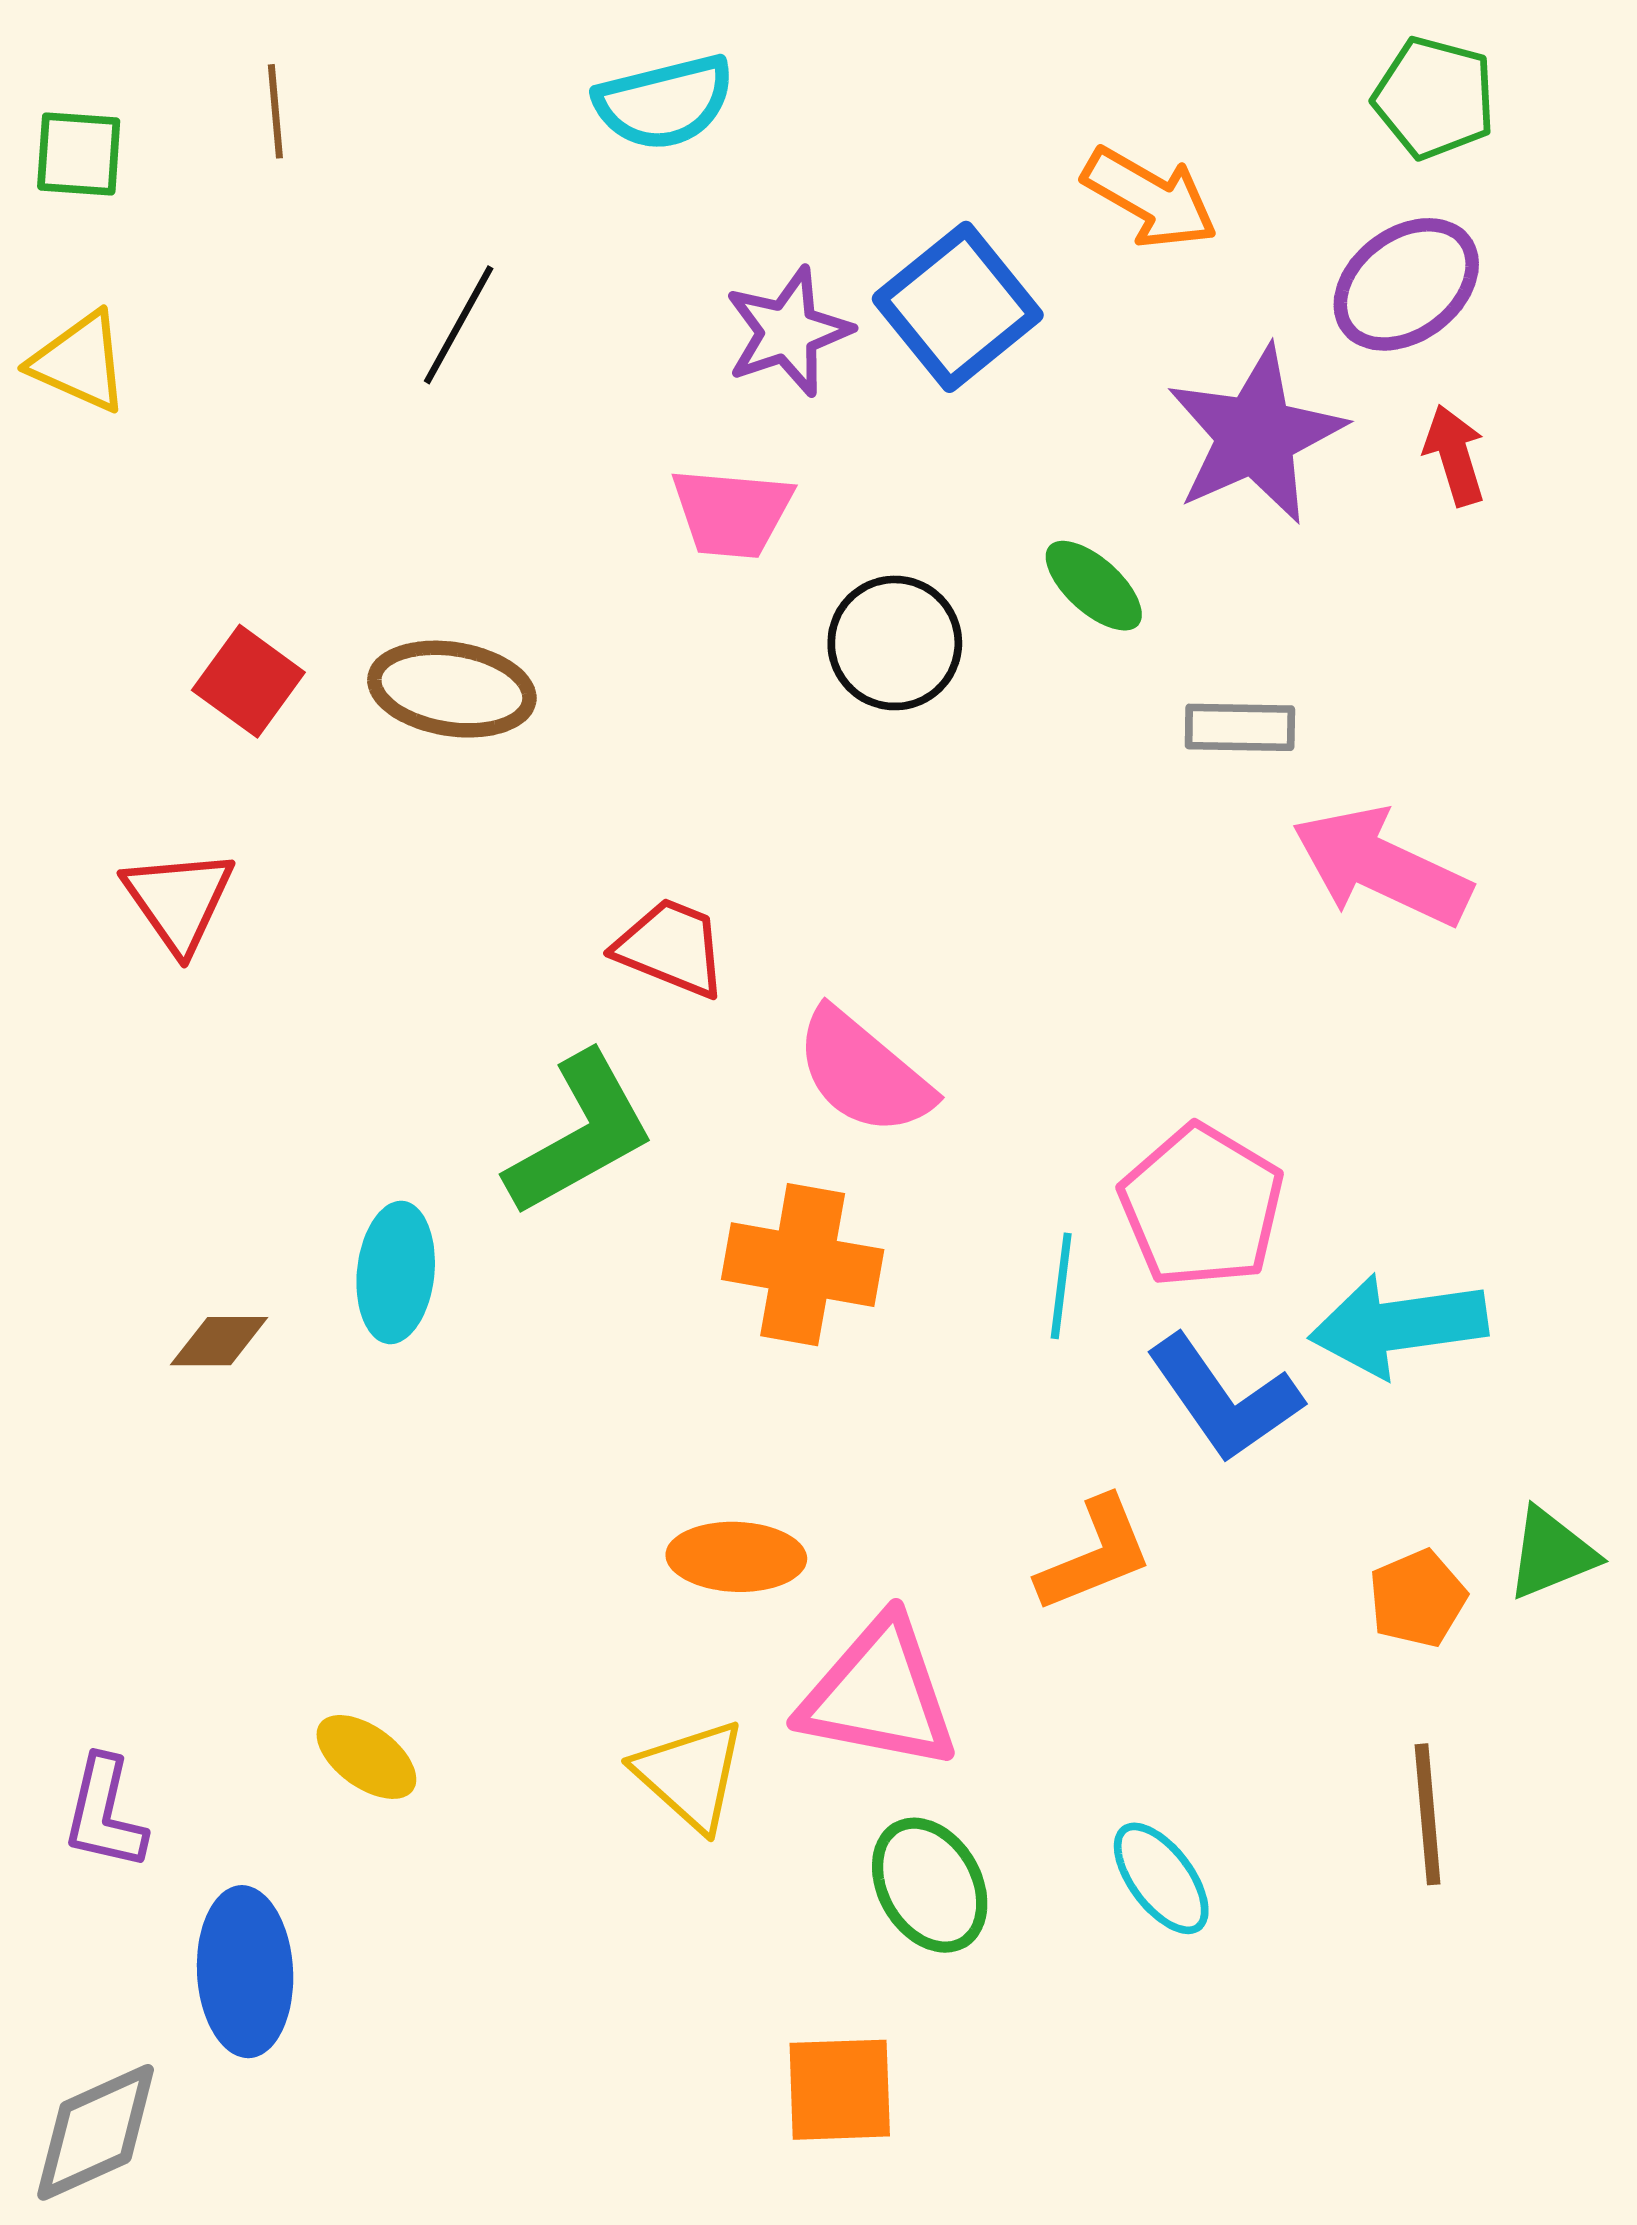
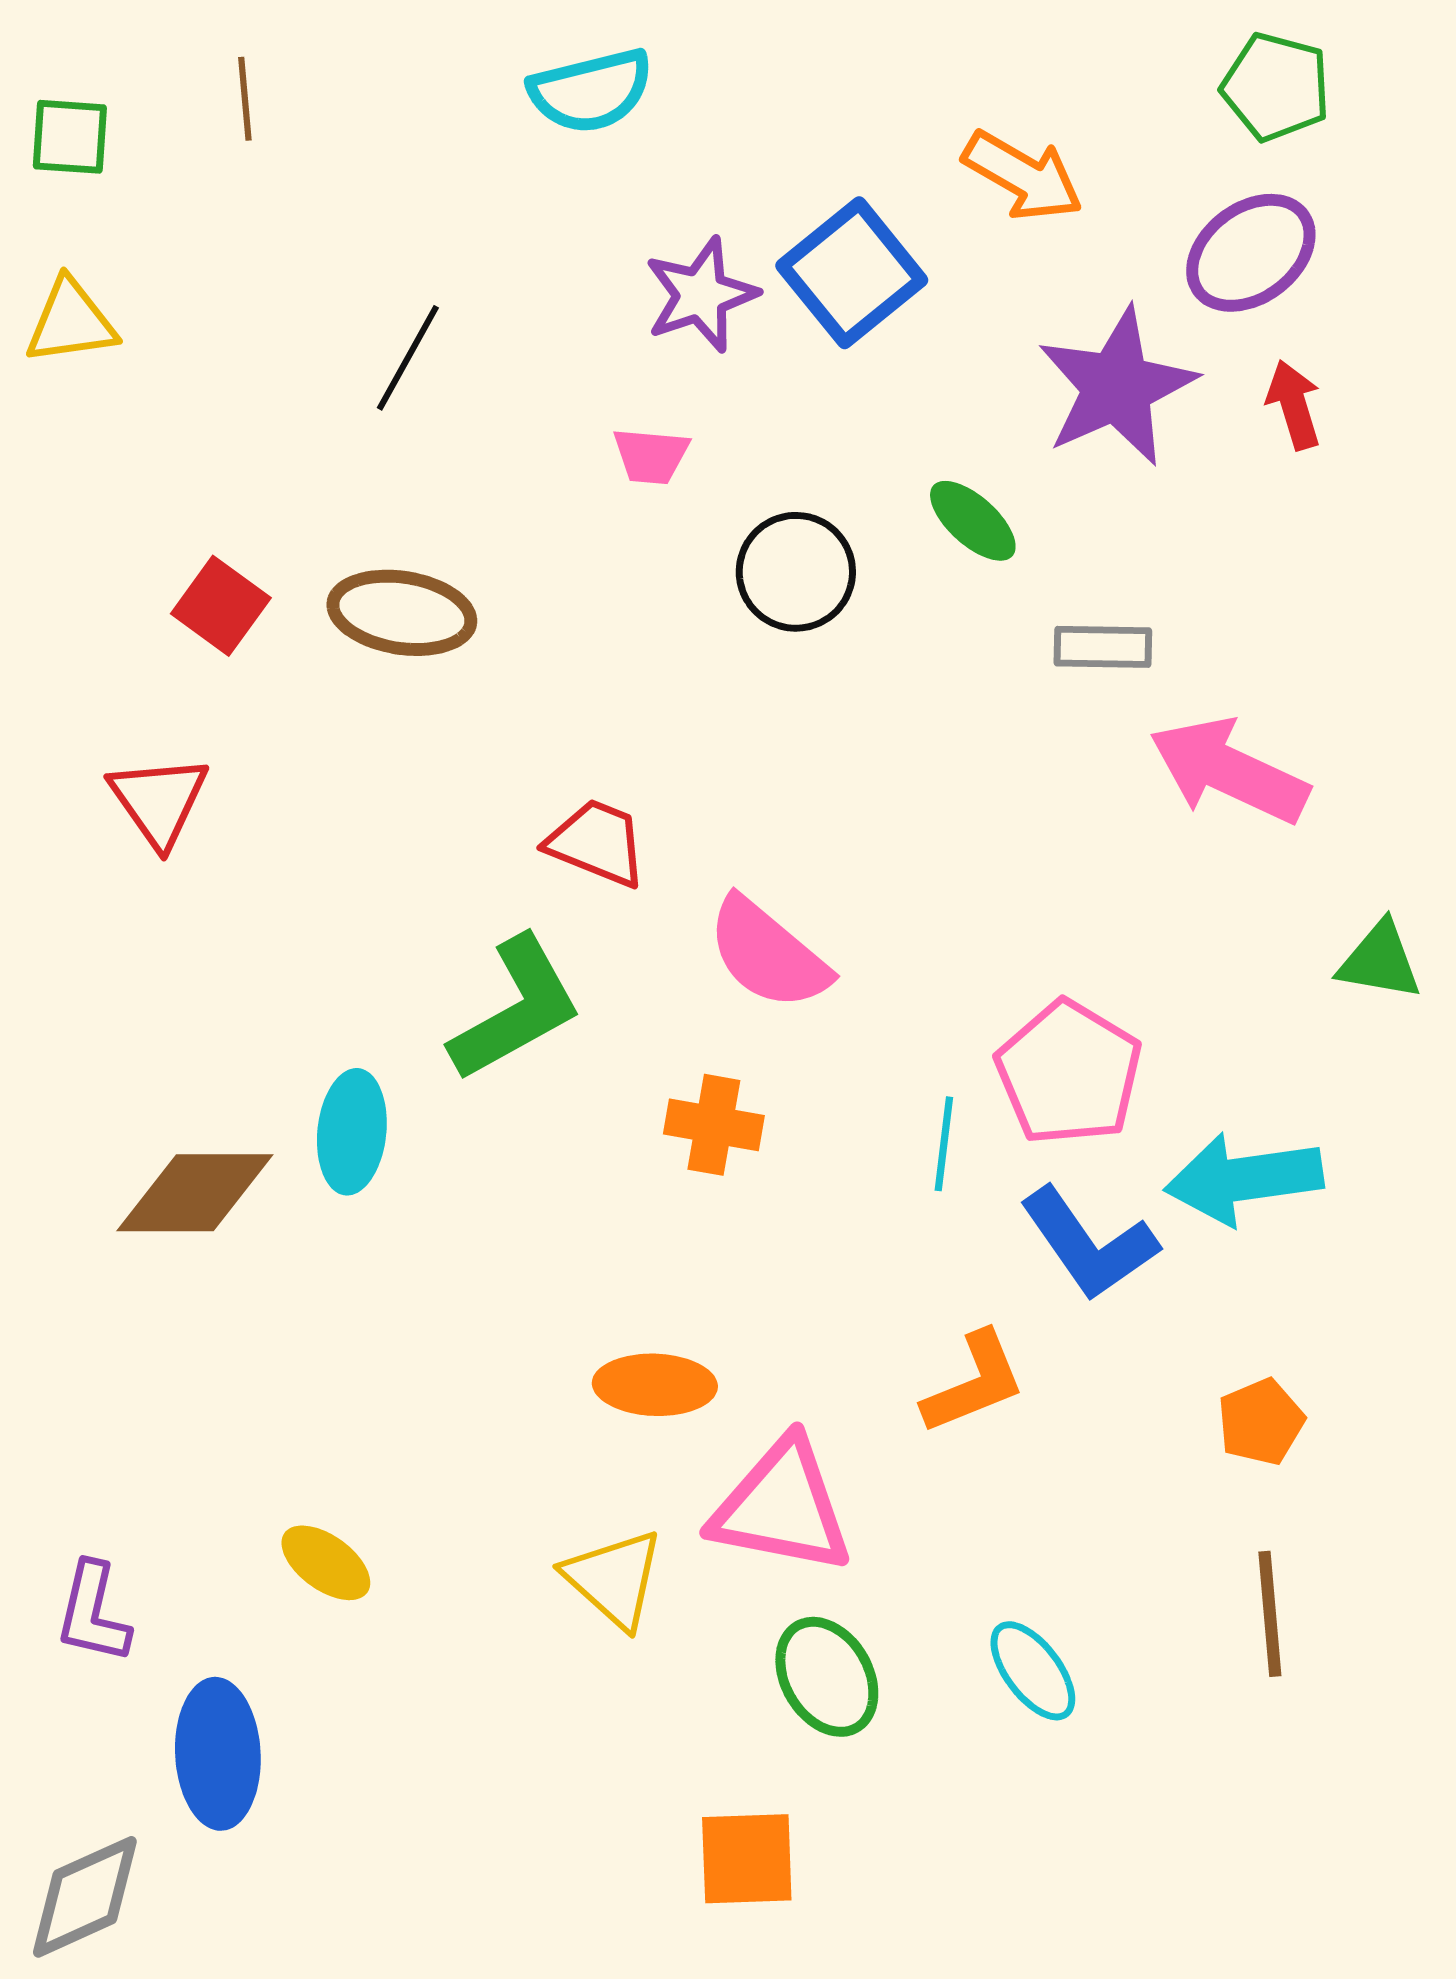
black line: (459, 325) -> (408, 358), moved
yellow triangle: (80, 362) -> (71, 322), turned -32
pink trapezoid: (732, 513) -> (651, 456), size x0.7
orange cross: (803, 1265) -> (714, 1125), size x0.7
brown diamond: (219, 1341) -> (195, 1193), size x1.8
green triangle: (1551, 1554) -> (1380, 961), moved, turned 32

